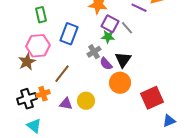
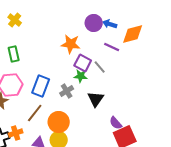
blue rectangle: (69, 34) -> (41, 86), moved
purple semicircle: (106, 64) -> (116, 123), moved
orange circle: (120, 83) -> (59, 122), moved

